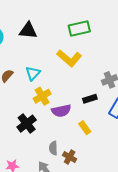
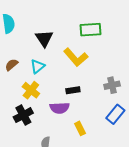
black triangle: (28, 30) -> (44, 39), moved, turned 42
yellow cross: (42, 96) -> (31, 90), moved, turned -30
black rectangle: (90, 99) -> (73, 90), moved

